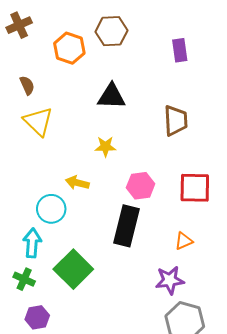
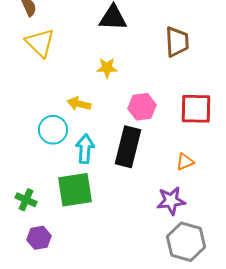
cyan arrow: (32, 243) -> (85, 149), moved
green square: (73, 269) -> (75, 190), turned 36

